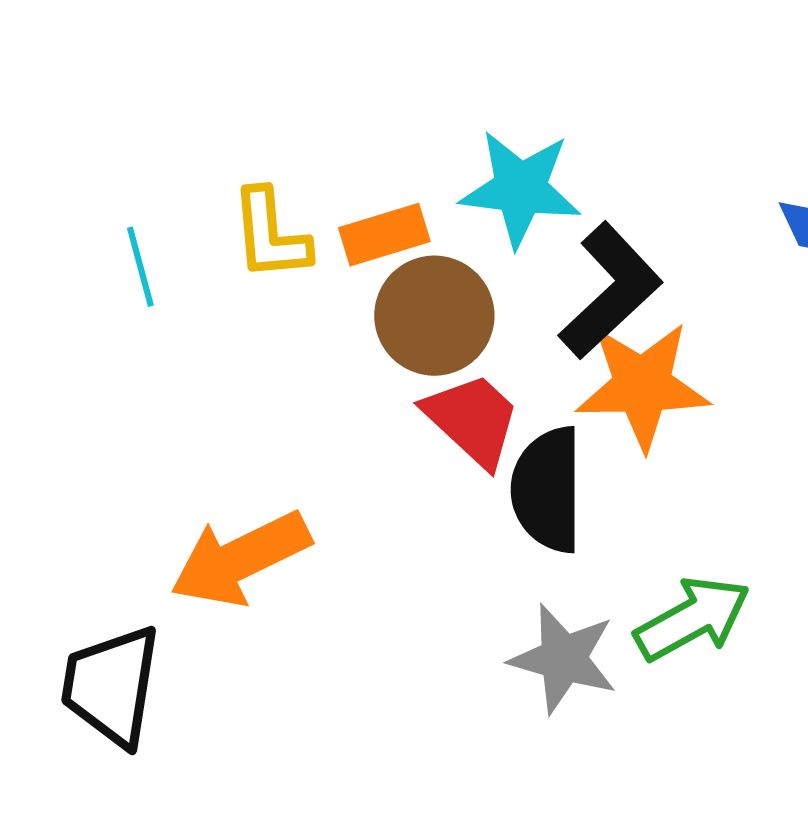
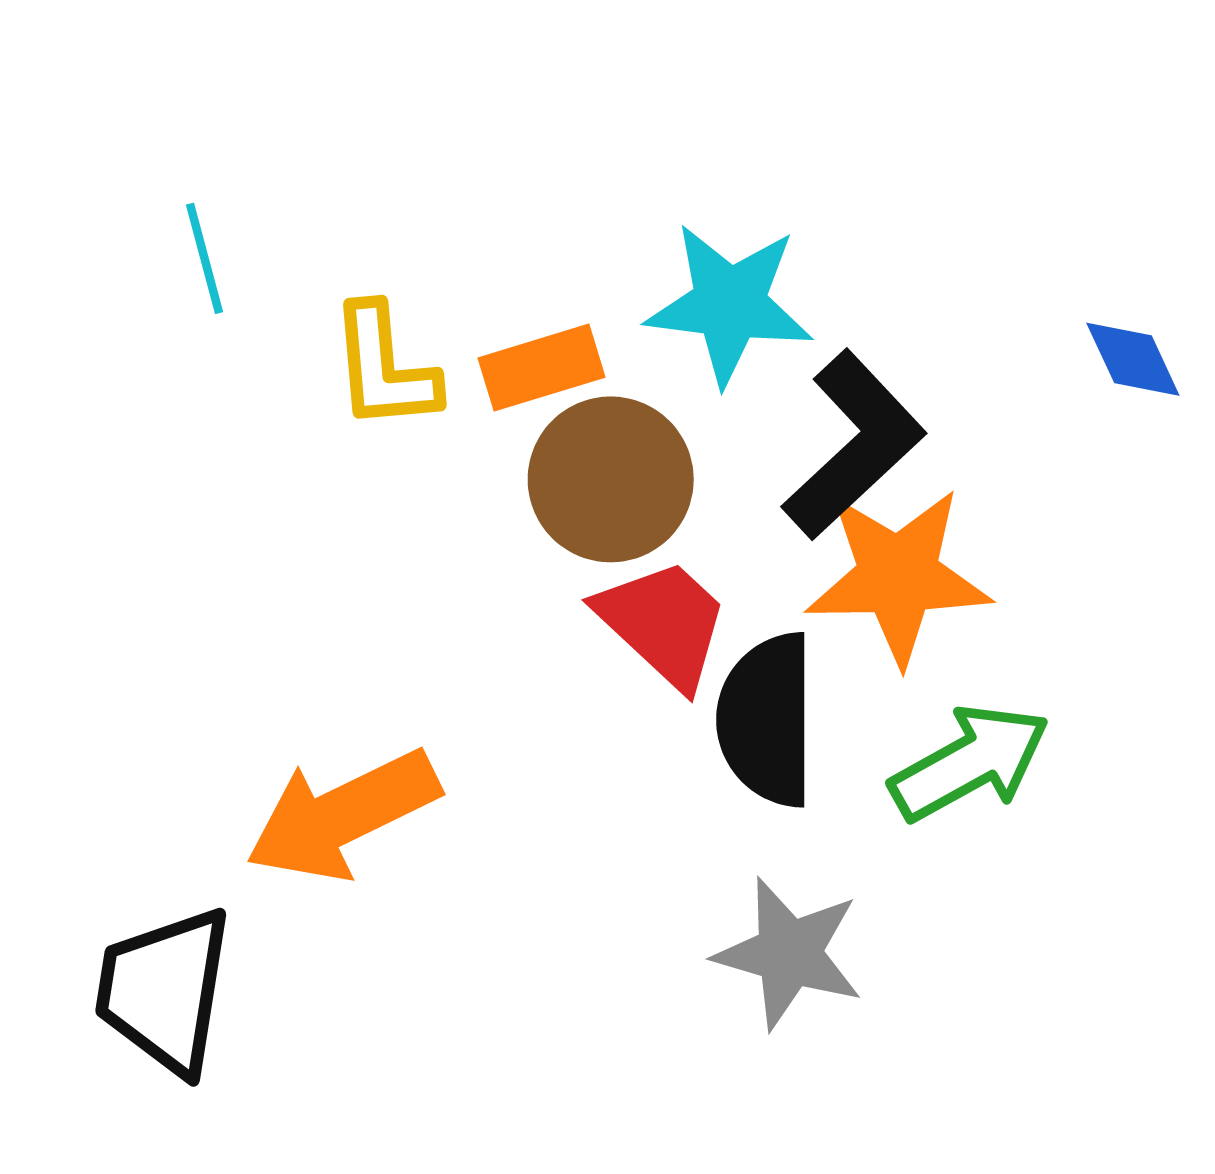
cyan line: (140, 267) -> (204, 258), moved
green arrow: (692, 619) -> (970, 763), moved

